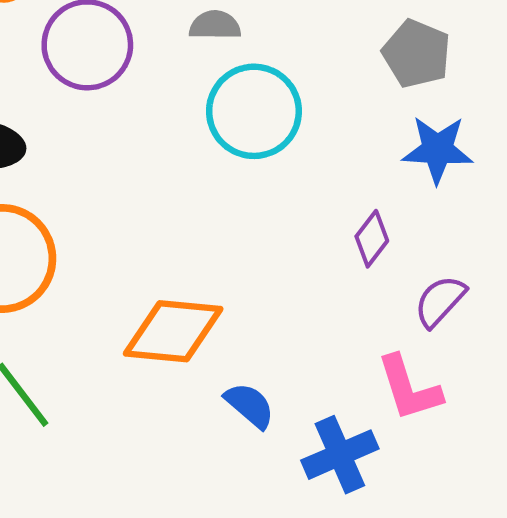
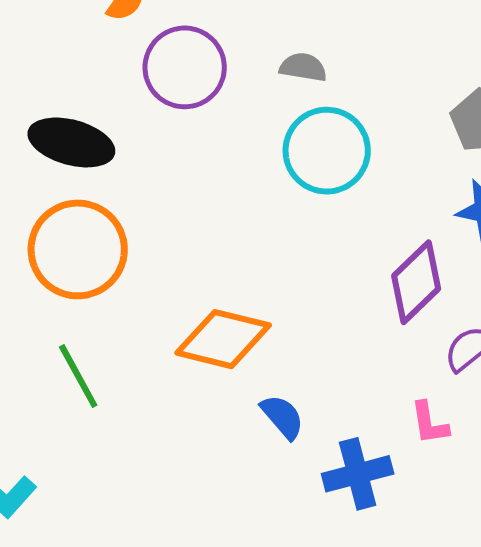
purple diamond: (372, 239) -> (416, 282), size x1.6
pink L-shape: (409, 388) -> (429, 423), size x0.7

